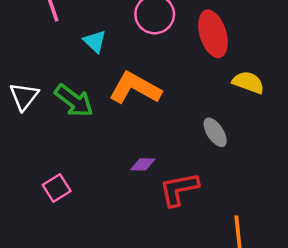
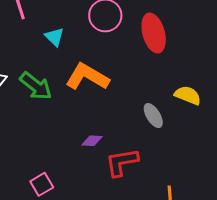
yellow semicircle: (248, 82) -> (188, 95), moved
pink square: (57, 188) -> (42, 184), moved

